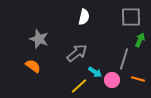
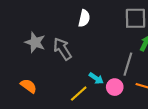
gray arrow: (77, 53) -> (62, 49), moved, turned -85
orange semicircle: (33, 66) -> (29, 86), moved

